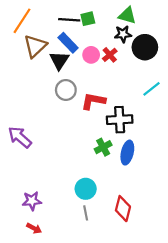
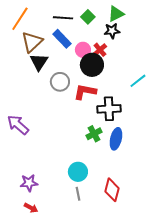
green triangle: (127, 15) -> (116, 14), turned -42
green square: (88, 19) -> (88, 17), moved, turned -32
black circle: (145, 47) -> (92, 65), moved
black triangle: (59, 60) -> (39, 62), moved

